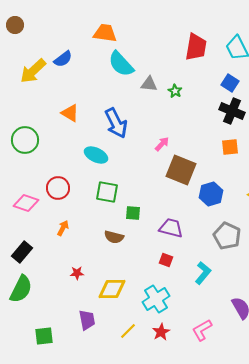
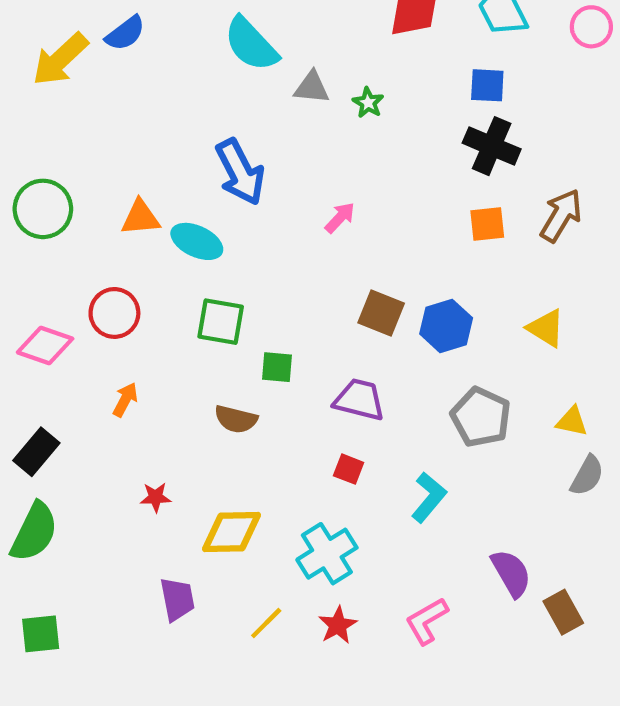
blue square: (230, 83) -> (487, 85), turned -30
orange triangle: (70, 113) -> (140, 218), moved, turned -36
brown square: (181, 170) -> (381, 313), moved, size x0.7
green square: (44, 336) -> (41, 634), moved

